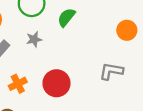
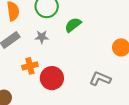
orange cross: (18, 84) -> (30, 66), moved

